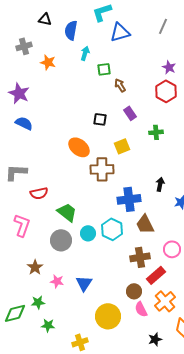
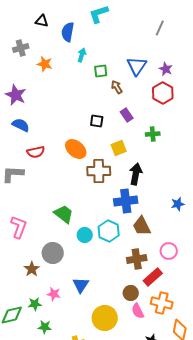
blue triangle: (120, 32) -> (137, 66), moved, turned -40
black arrow: (160, 184) -> (136, 174), moved, size x1.5
red semicircle: (39, 193) -> (36, 152), moved
gray circle: (61, 240) -> (53, 253), moved
pink star: (57, 281) -> (54, 294), moved
orange cross: (165, 301) -> (162, 303), turned -35

